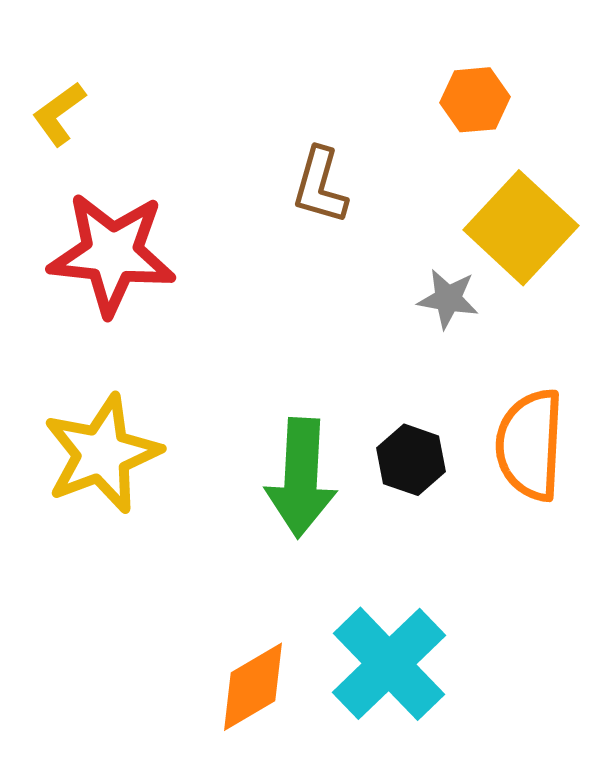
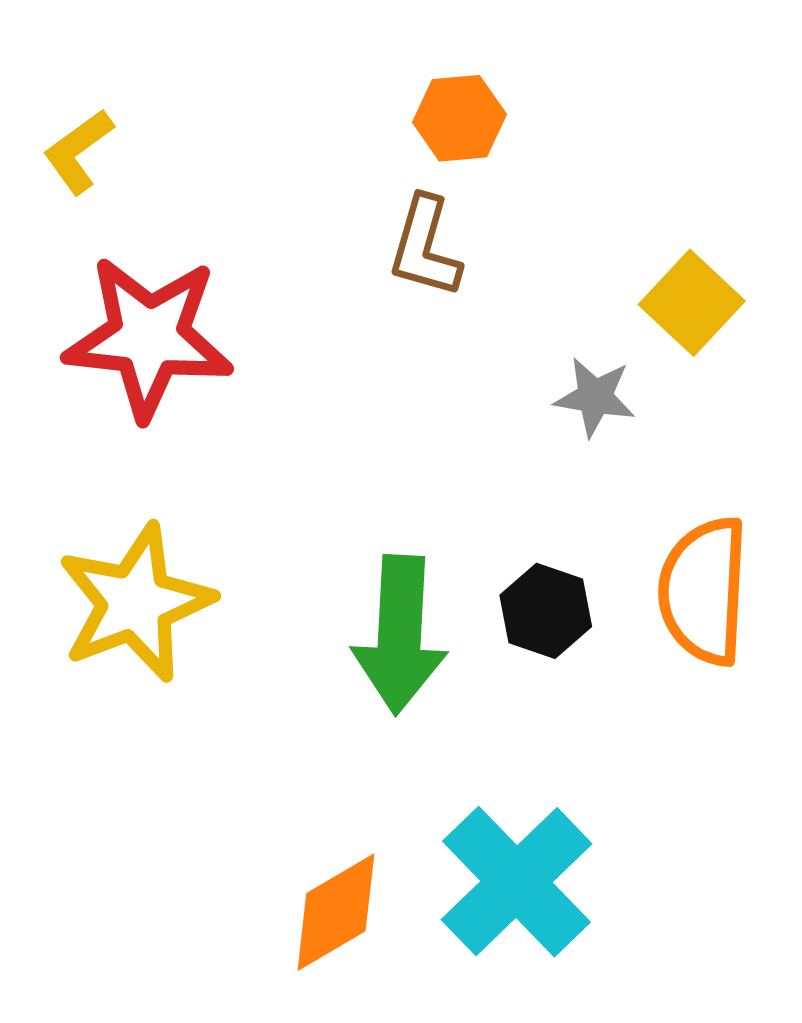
orange hexagon: (475, 100) -> (459, 118), moved
yellow square: (521, 228) -> (692, 303), size x0.7

